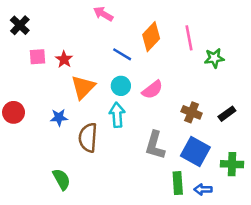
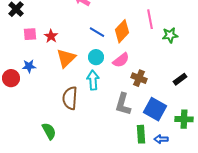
orange diamond: (151, 37) -> (122, 31), moved
brown cross: (192, 112) -> (139, 78), moved
blue star: (59, 117) -> (29, 66), moved

